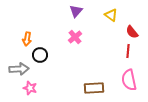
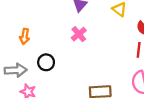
black circle: (40, 55) -> (46, 62), moved

